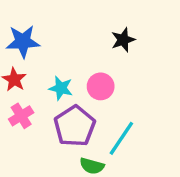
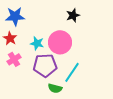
pink circle: (101, 86) -> (60, 42), size x1.5
purple pentagon: (75, 126) -> (45, 65), turned 30

